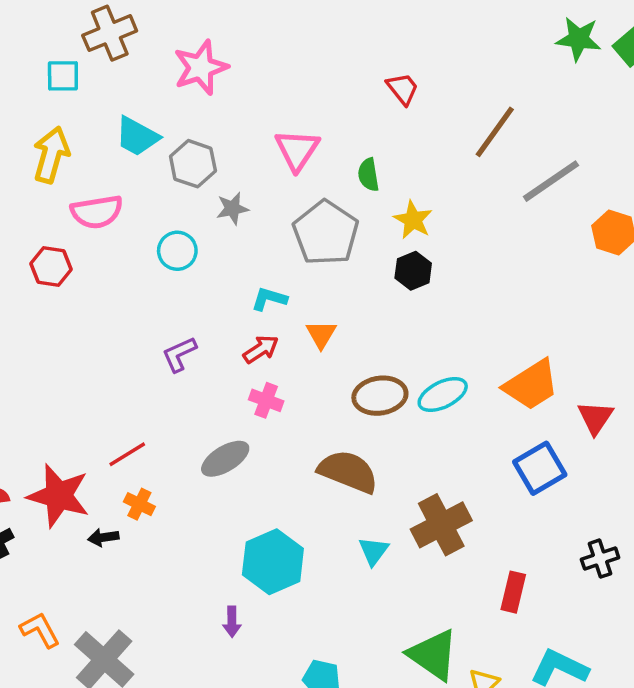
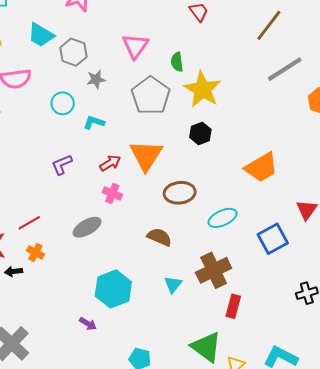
brown line: (495, 132) -> (269, 25), moved
yellow star: (413, 220) -> (203, 89), size x1.6
black hexagon: (413, 271) -> (200, 133), moved
cyan L-shape: (269, 299) -> (94, 122), moved
orange triangle: (321, 334) -> (146, 155), size x1.8
orange trapezoid: (531, 385) -> (261, 167), moved
cyan ellipse: (443, 394) -> (223, 218), moved
brown semicircle: (348, 472) -> (159, 237), size x0.7
red rectangle: (513, 592) -> (233, 306), moved
purple arrow: (232, 622) -> (88, 324), turned -60

